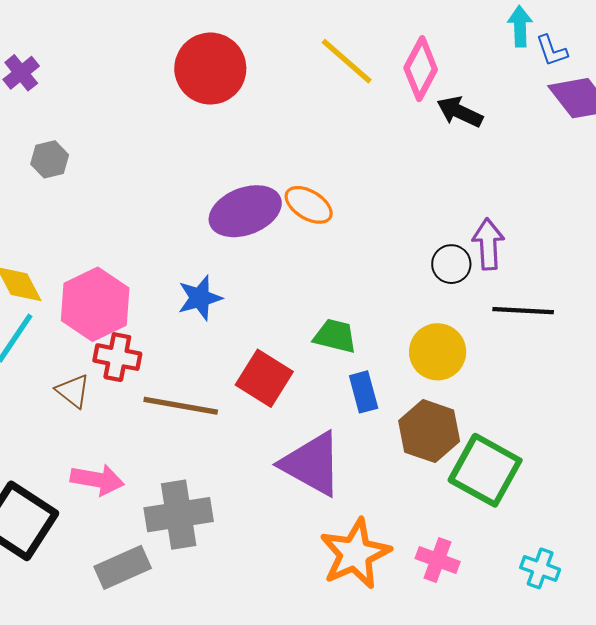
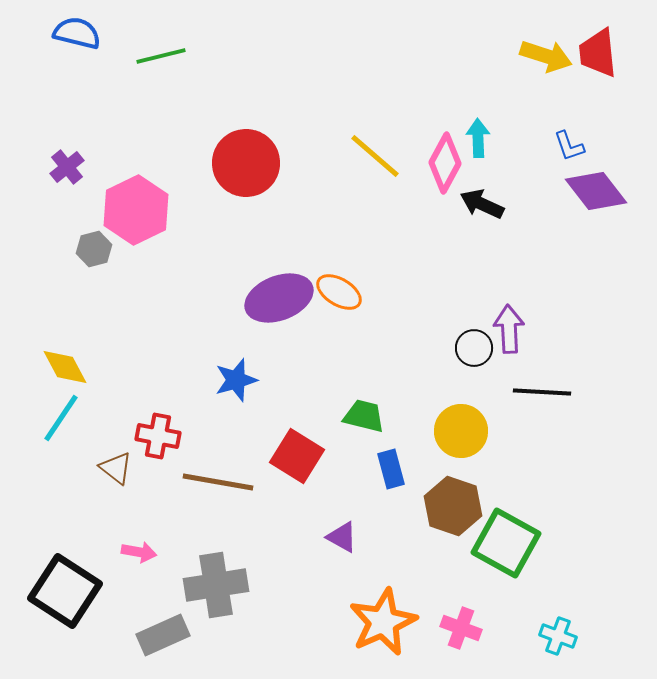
cyan arrow: (520, 26) -> (478, 138), moved
pink hexagon: (95, 304) -> (136, 210), moved
purple triangle: (312, 464) -> (342, 537), size x0.5
pink arrow: (97, 480) -> (139, 552), size x0.7

